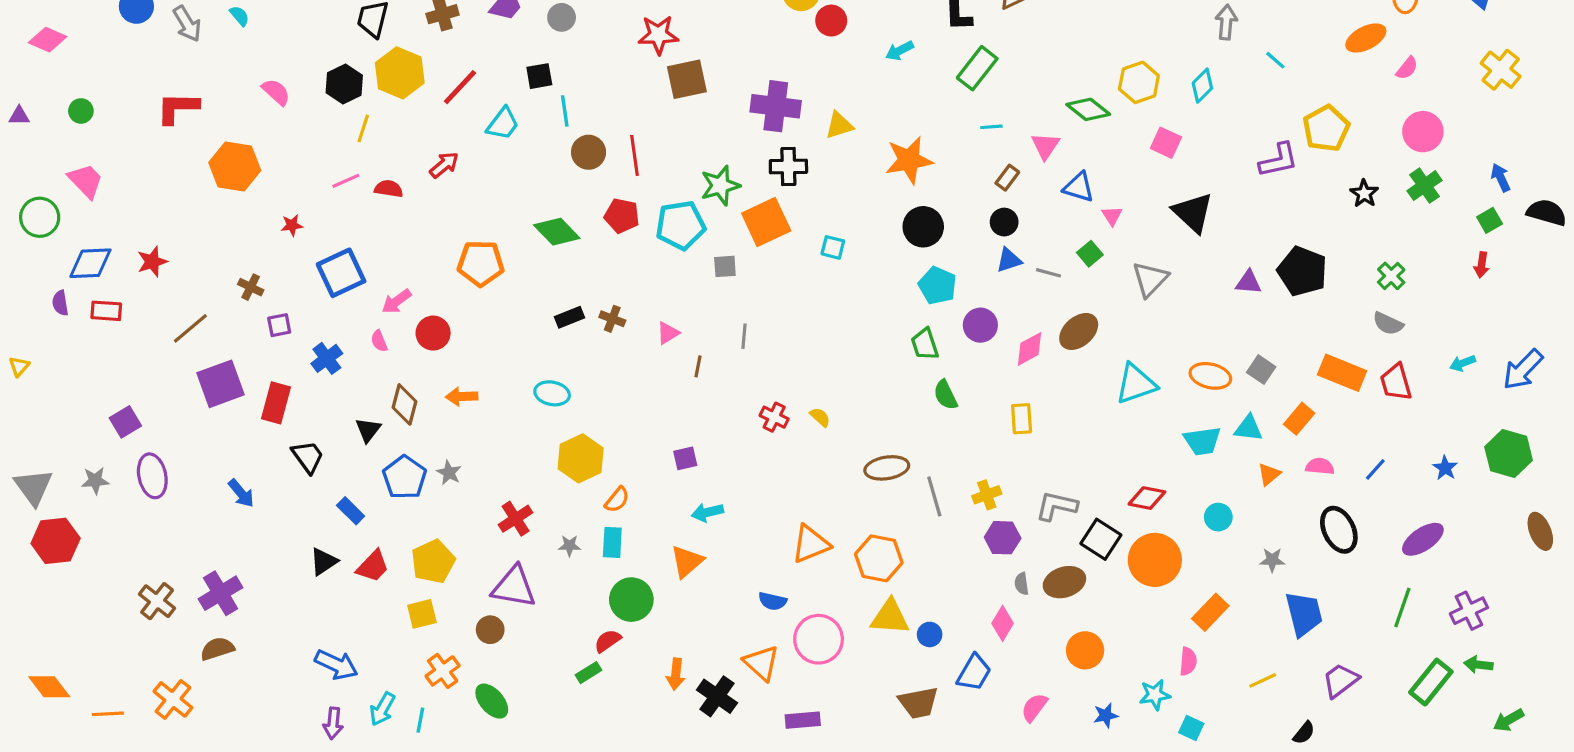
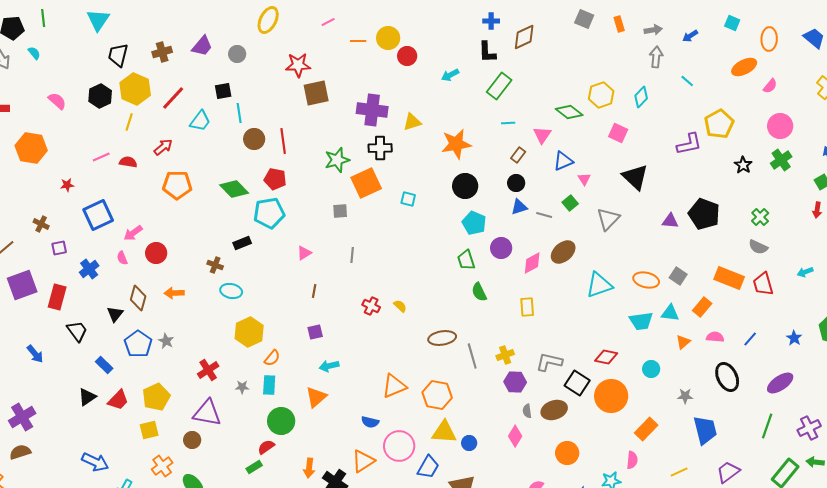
yellow line: (363, 128) -> (129, 122), moved
blue triangle: (1079, 187) -> (563, 161), turned -40
cyan pentagon: (681, 225) -> (269, 213), moved
orange pentagon: (481, 263) -> (177, 185), moved
brown cross: (612, 319) -> (215, 265), moved
brown line: (698, 366) -> (314, 291), moved
orange triangle: (761, 663) -> (363, 461), turned 45
blue trapezoid: (974, 673) -> (428, 467), moved

